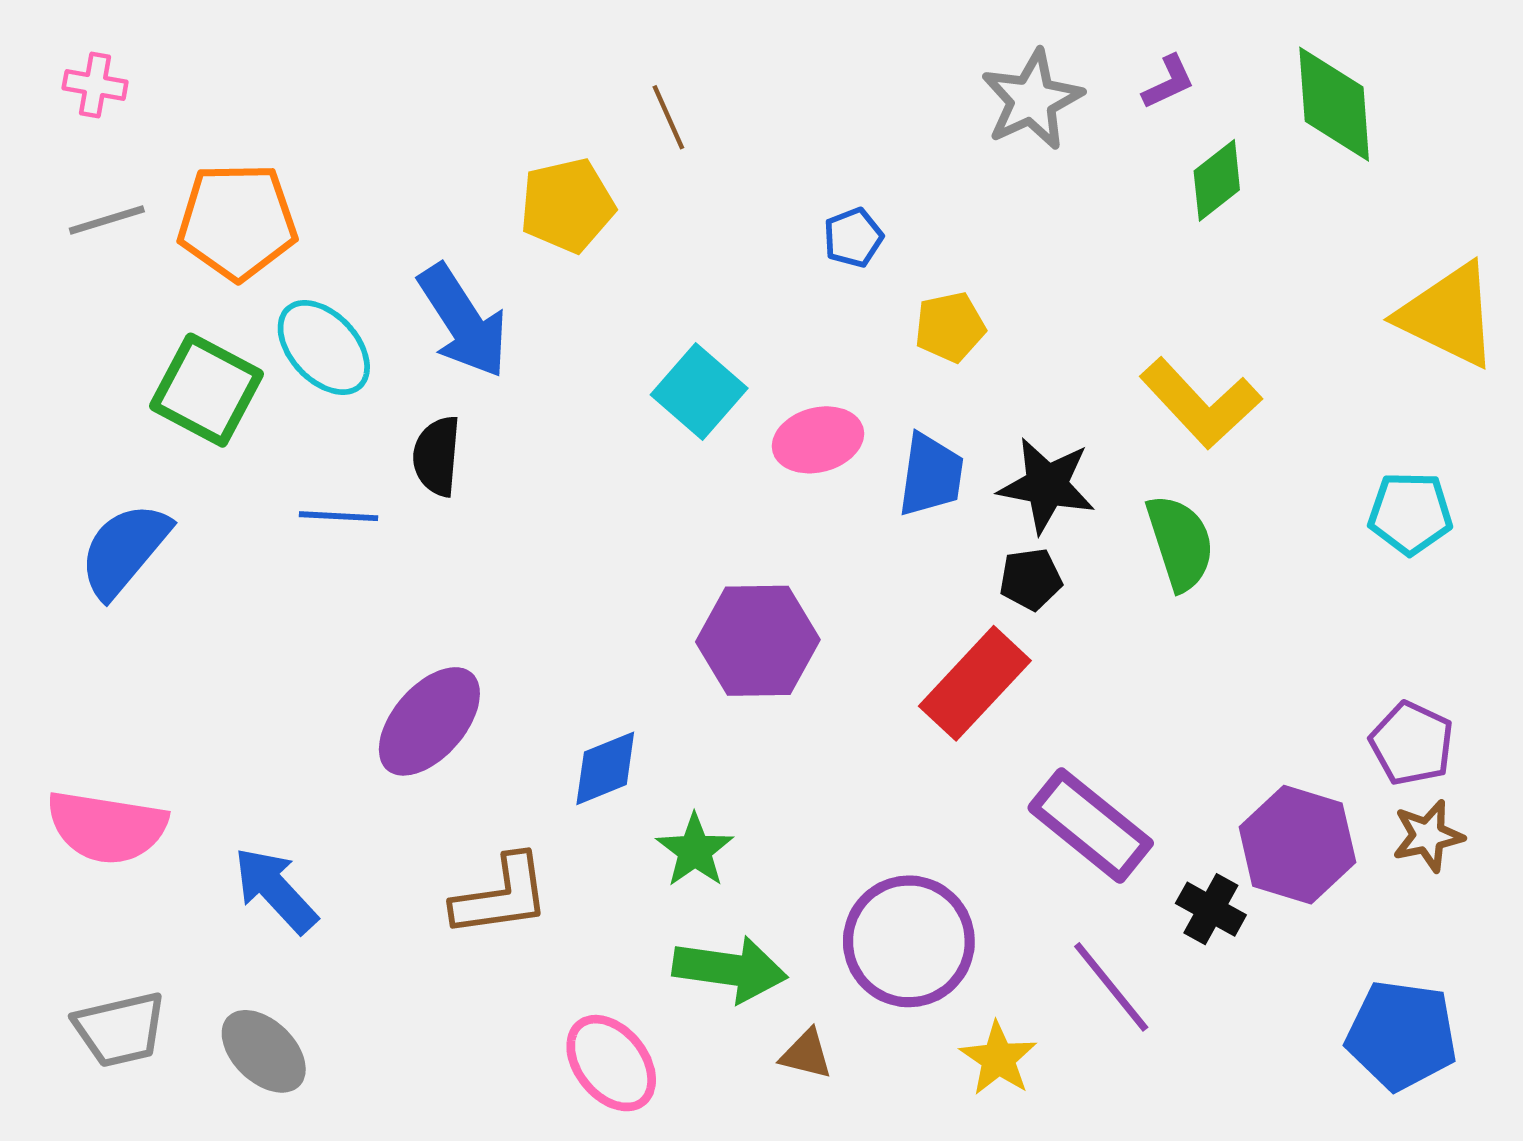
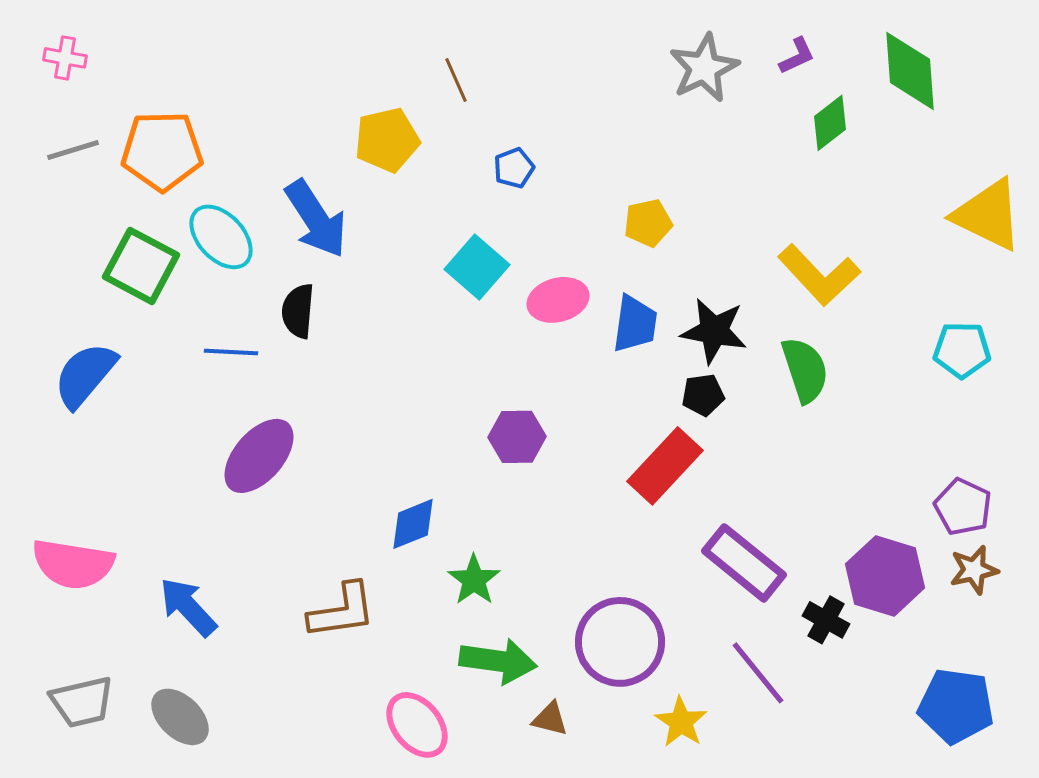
blue pentagon: (853, 238) -> (514, 168), moved
purple hexagon: (758, 641) -> (517, 437), size x0.7
purple ellipse: (429, 721) -> (259, 456), moved

